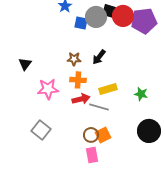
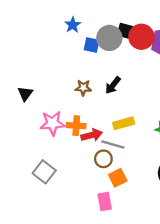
orange cross: (78, 80) -> (76, 126), moved
brown circle: (91, 135) -> (103, 159), moved

